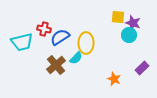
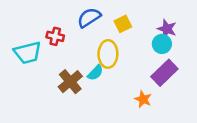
yellow square: (118, 17) -> (123, 24), moved, turned -32
blue semicircle: (60, 37) -> (89, 18), moved
purple rectangle: (142, 68) -> (164, 73), moved, size x1.5

